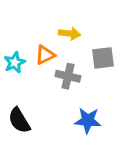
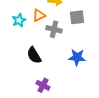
black semicircle: (19, 120) -> (34, 55), moved
blue star: (88, 120) -> (77, 57), moved

